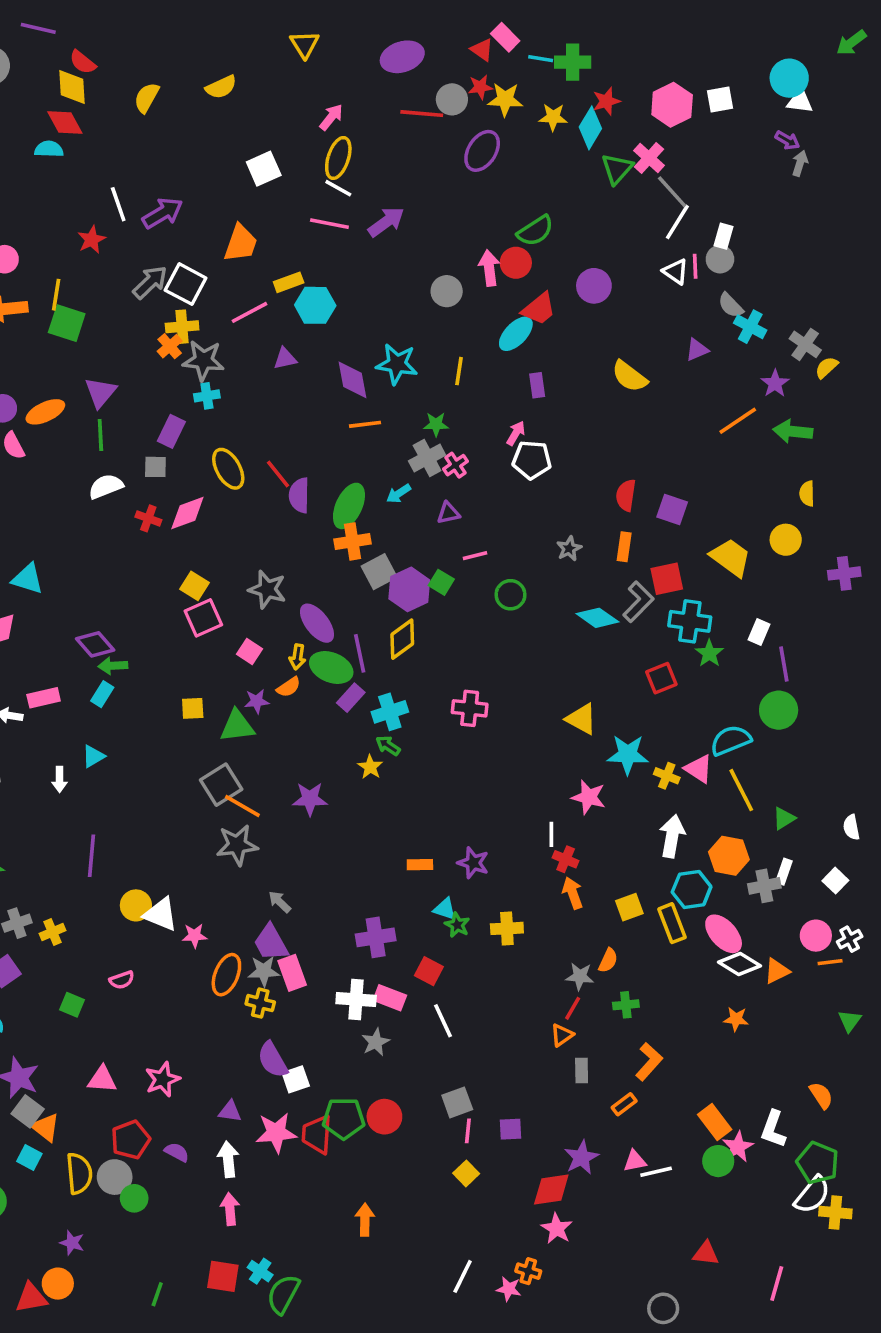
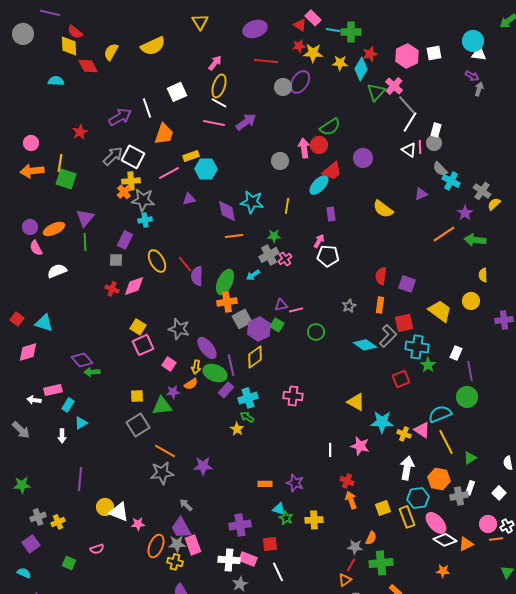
yellow semicircle: (221, 87) -> (153, 46), size x1.4
gray circle: (452, 99) -> (283, 87), moved
red diamond: (65, 122) -> (88, 66), moved
white line: (118, 204) -> (147, 108), moved
white semicircle: (106, 486) -> (57, 271), moved
purple triangle: (448, 513) -> (281, 305), moved
cyan rectangle: (102, 694) -> (68, 405), moved
gray square: (221, 785) -> (138, 425), moved
purple star: (310, 799) -> (203, 466), moved
white line: (551, 834) -> (330, 450), moved
red square: (429, 971) -> (270, 544), turned -35
green cross: (626, 1005) -> (381, 563), size x1.6

